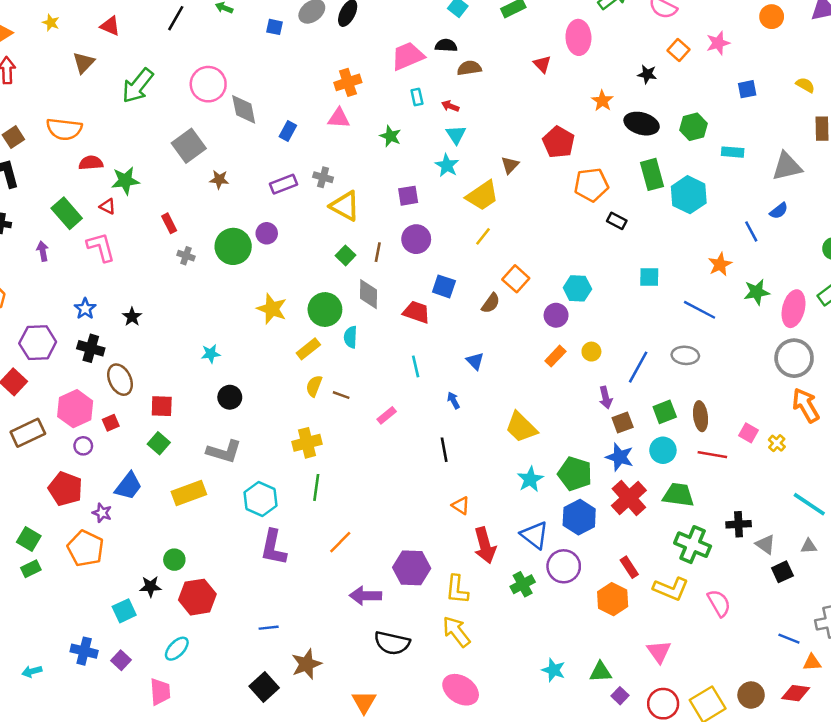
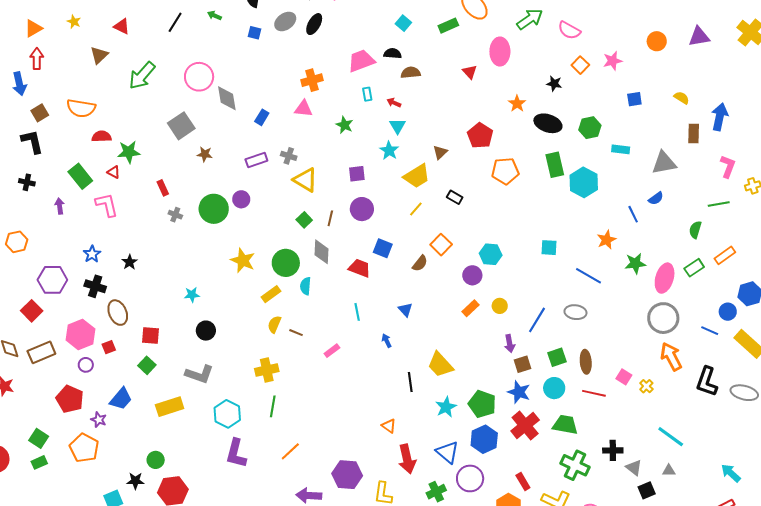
black rectangle: (617, 221) -> (455, 197), moved
black line: (444, 450) -> (410, 382), moved

